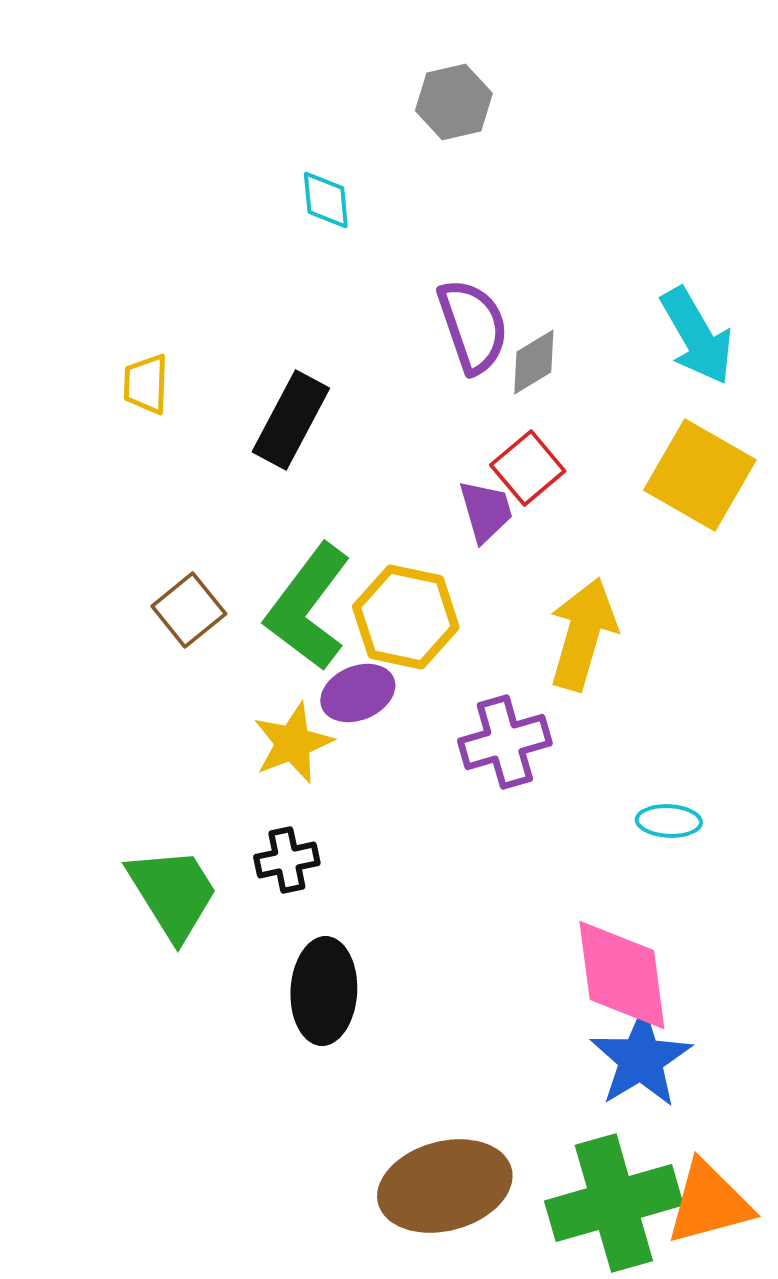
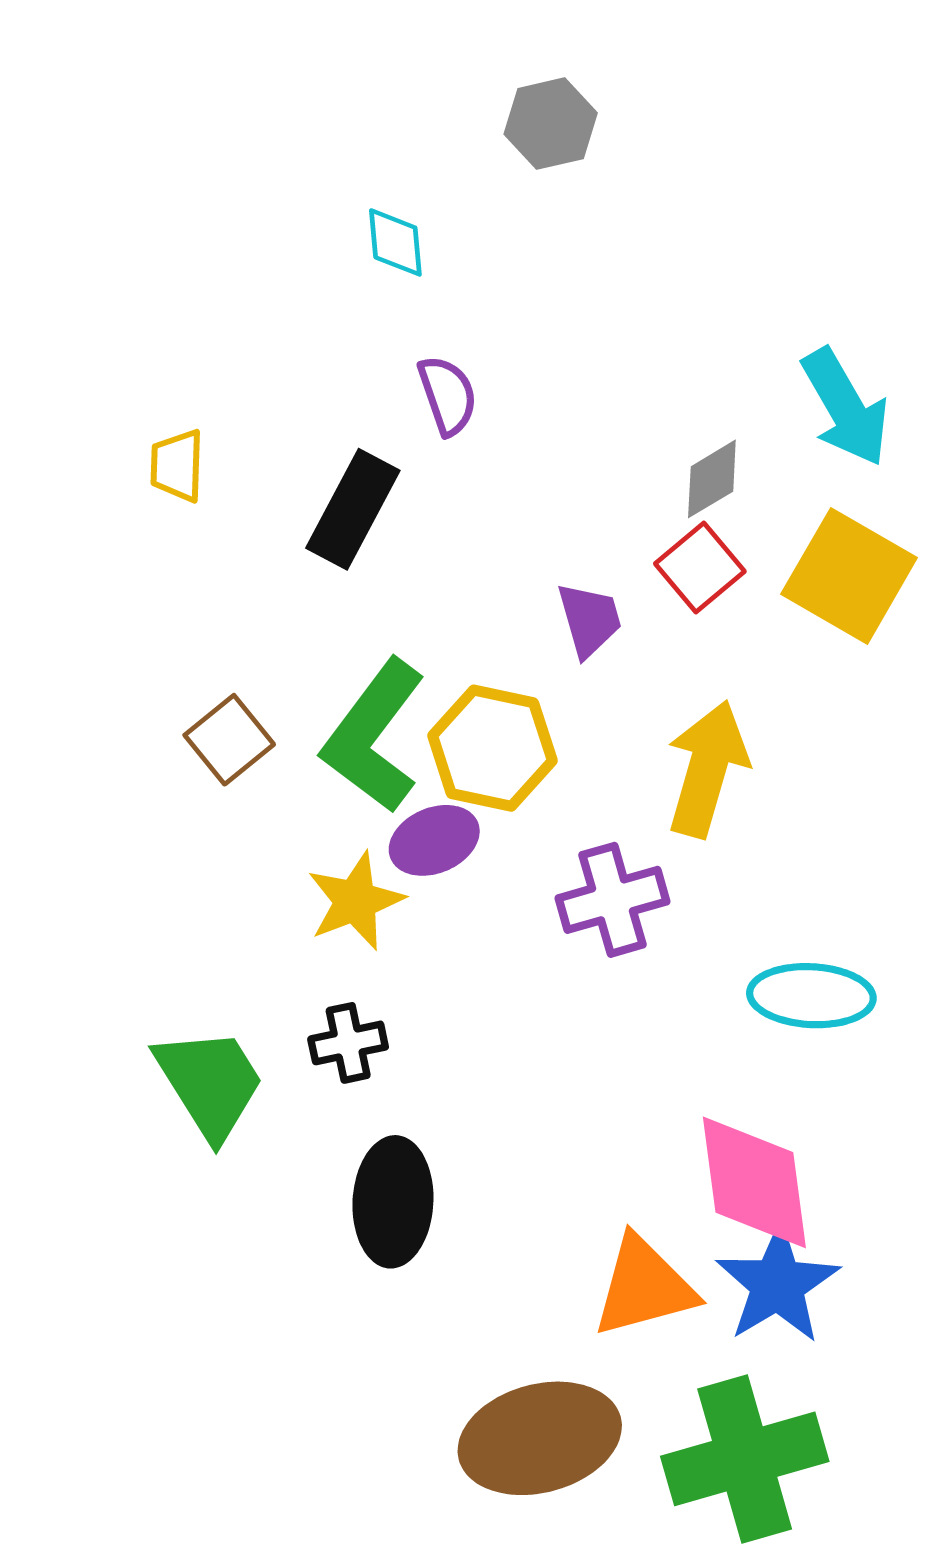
purple semicircle: (473, 326) -> (448, 395), moved, size x0.7
gray diamond: (534, 362) -> (712, 479), moved
red square: (528, 468) -> (700, 567), moved
cyan ellipse: (669, 821) -> (811, 996), size x1.6
orange triangle: (709, 1203) -> (644, 1287), moved

